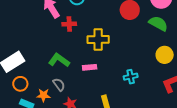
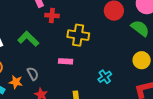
green L-shape: (59, 60) -> (28, 39), moved
cyan cross: (131, 77) -> (105, 77), turned -32

